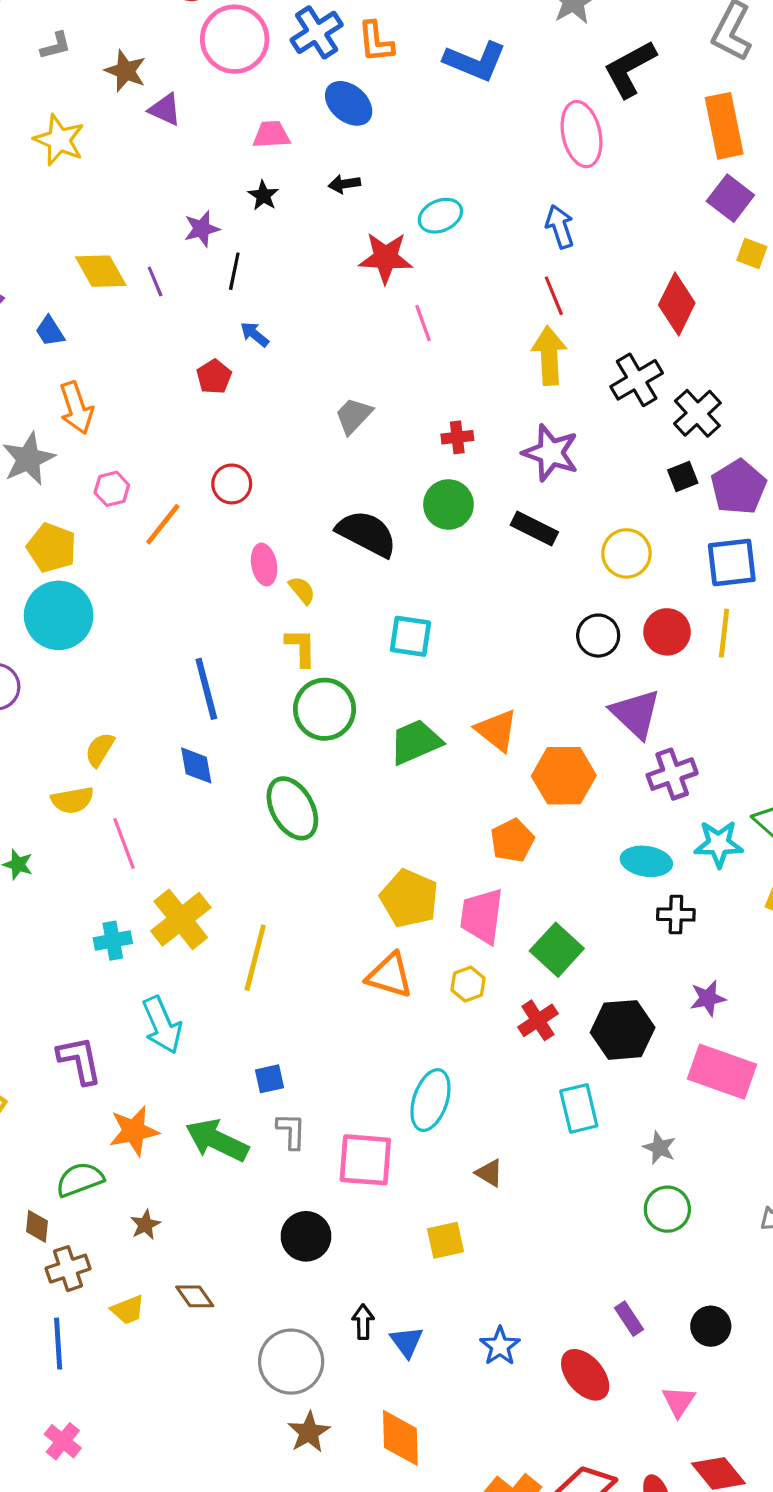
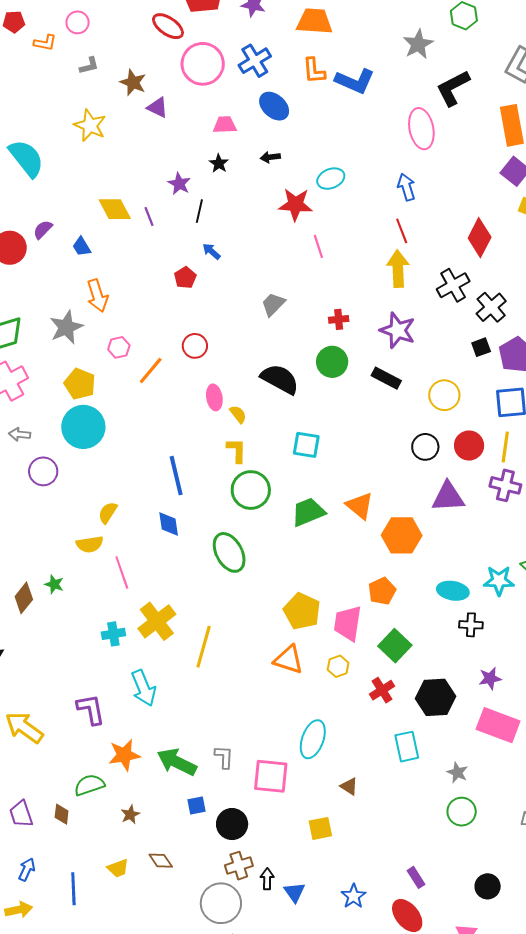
orange L-shape: (376, 42) -> (314, 71), moved
purple star: (202, 229) -> (179, 184), turned -30
purple triangle: (636, 714) -> (448, 497), turned -48
purple cross: (672, 774) -> (505, 485), moved, turned 32
orange pentagon: (512, 840) -> (382, 591), moved
blue square: (269, 1079) -> (196, 805), moved
brown cross: (68, 1269) -> (239, 866), moved
purple rectangle: (629, 1319) -> (416, 877), moved

